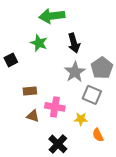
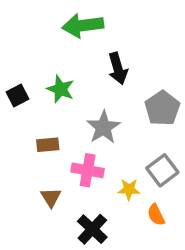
green star: (39, 43) -> (60, 89), moved
gray star: (75, 72) -> (103, 127), moved
gray square: (92, 95) -> (162, 170), moved, turned 30
brown triangle: (33, 116) -> (51, 197), moved, turned 40

